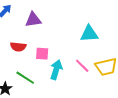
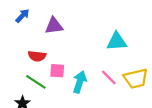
pink square: (42, 54) -> (57, 71), moved
green line: (25, 78) -> (36, 82), moved

